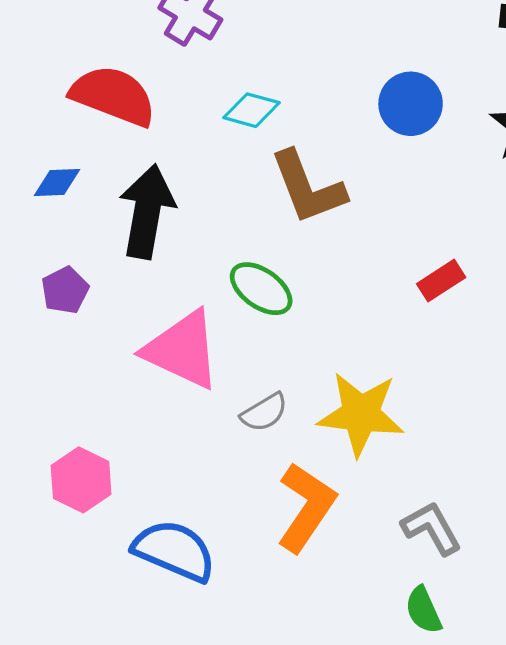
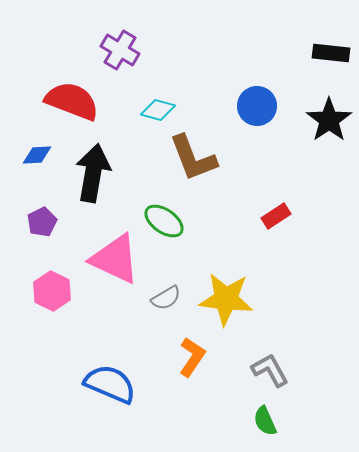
pink hexagon: (81, 480) -> (52, 291), moved
orange L-shape: (306, 507) -> (192, 357), size x0.7

